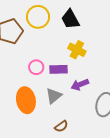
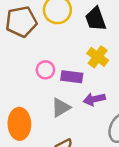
orange ellipse: (26, 100) -> (19, 124), moved

